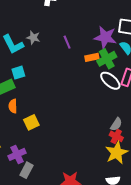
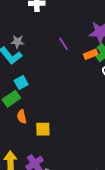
gray star: (33, 38) -> (17, 42), moved
yellow square: (31, 122) -> (43, 129), turned 35

